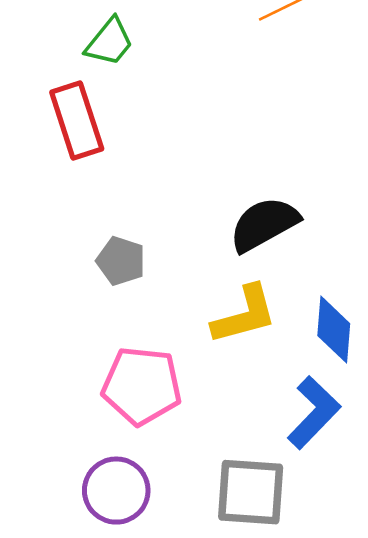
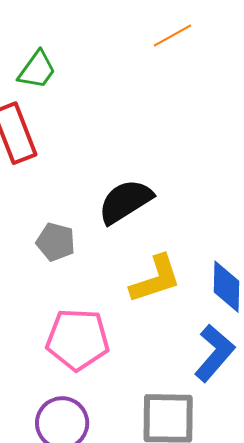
black semicircle: (264, 224) -> (125, 201), moved

